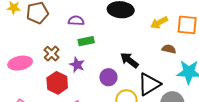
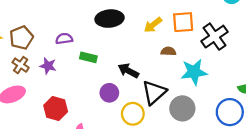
green rectangle: (86, 41) -> (88, 57), moved, turned 35
brown cross: (52, 54) -> (21, 65), moved
purple star: (77, 65) -> (48, 66), moved

